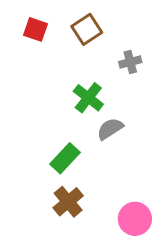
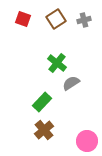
gray cross: (130, 62) -> (84, 20), moved

